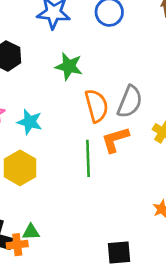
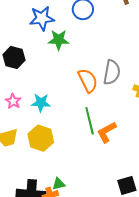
green star: (69, 66) -> (59, 40), moved
orange L-shape: (115, 140) -> (107, 132), moved

